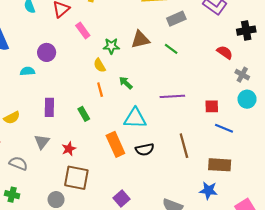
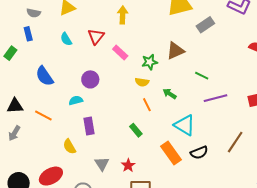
green line: (171, 49) -> (202, 76), moved
yellow semicircle: (100, 65) -> (142, 82), turned -40
purple rectangle: (49, 107) -> (89, 126), moved
yellow semicircle: (12, 118) -> (69, 147), turned 98
cyan triangle: (135, 118) -> (185, 125), turned 40
brown line: (184, 146) -> (235, 142), turned 60

